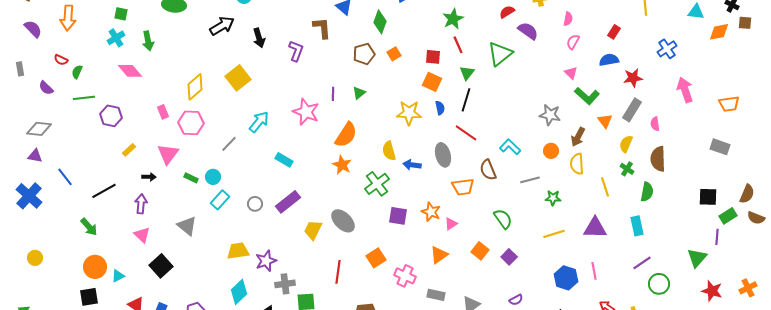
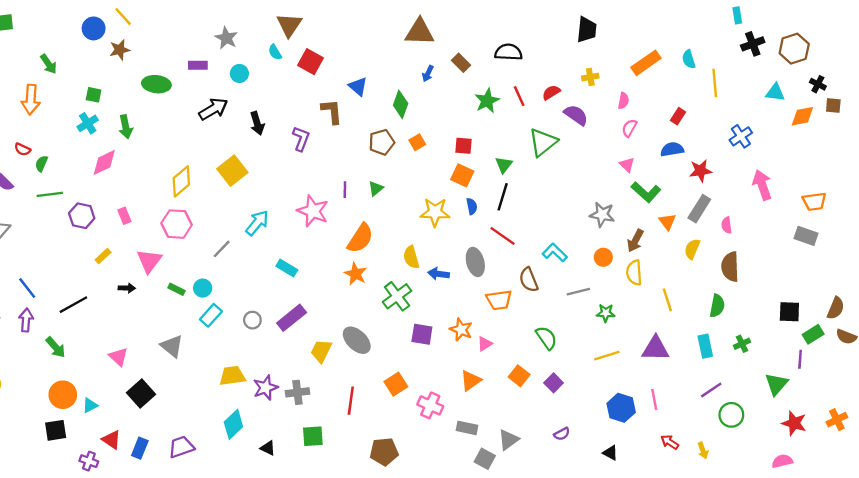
red line: (458, 45) -> (519, 96), moved
pink diamond: (130, 71) -> (104, 162), turned -75
pink rectangle: (163, 112) -> (124, 216), moved
gray rectangle: (720, 147) -> (806, 236), moved
green cross: (627, 169) -> (742, 344), moved, turned 32
purple arrow: (141, 204) -> (26, 320), moved
gray cross: (285, 284) -> (297, 392), moved

